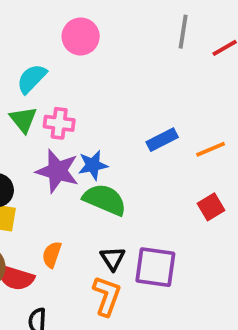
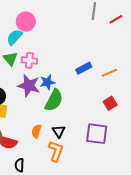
pink circle: (81, 36) -> (26, 22), moved
green semicircle: (105, 200) -> (54, 100), turned 95
orange semicircle: (52, 255) -> (36, 131), moved
purple square: (155, 267) -> (97, 134), moved

